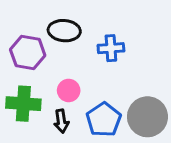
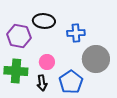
gray circle: (147, 117) -> (96, 59), moved

